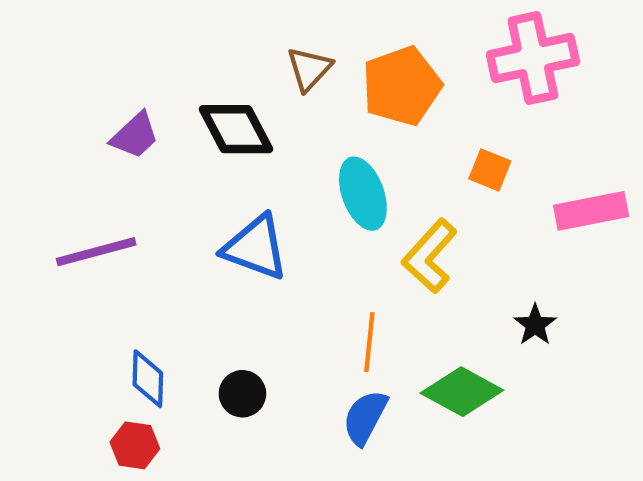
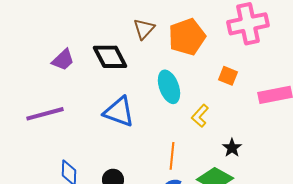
yellow L-shape: (430, 256) -> (200, 116), size x0.7
black star: (535, 325) -> (232, 148), moved

